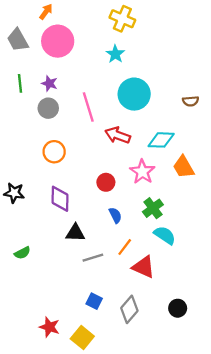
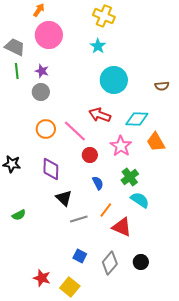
gray trapezoid: (18, 40) -> (15, 47), moved, turned 145
pink line: (88, 107) -> (75, 131), moved, turned -30
black triangle: (75, 233) -> (64, 198), turned 42
black circle: (178, 308) -> (141, 262), moved

